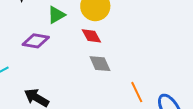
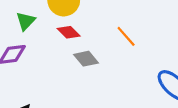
orange line: (137, 92) -> (126, 36), moved

